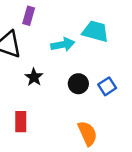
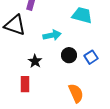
cyan arrow: (63, 44) -> (52, 35), moved
black star: (34, 77) -> (35, 61), moved

